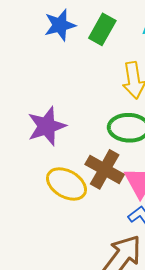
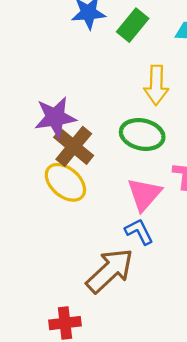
brown cross: (105, 169) -> (74, 146), moved

